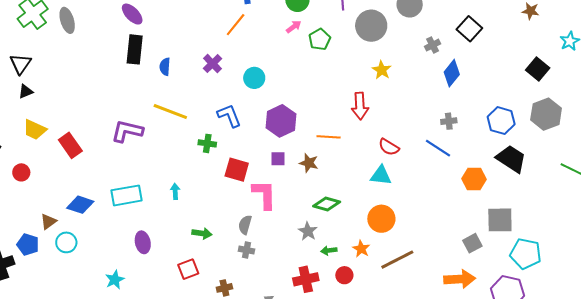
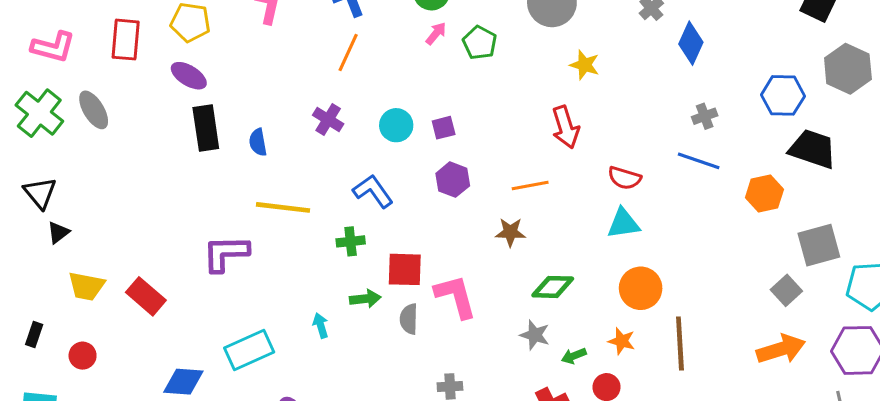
purple hexagon: (281, 121) -> (453, 180), size x0.7
purple square: (278, 159) -> (444, 128), moved
gray semicircle: (245, 225) -> (409, 319), moved
green arrow: (202, 233) -> (365, 299), moved
brown line: (397, 260) -> (680, 344), turned -52

